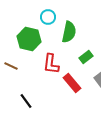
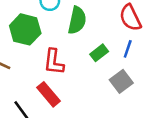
red rectangle: (72, 83) -> (49, 94), moved

